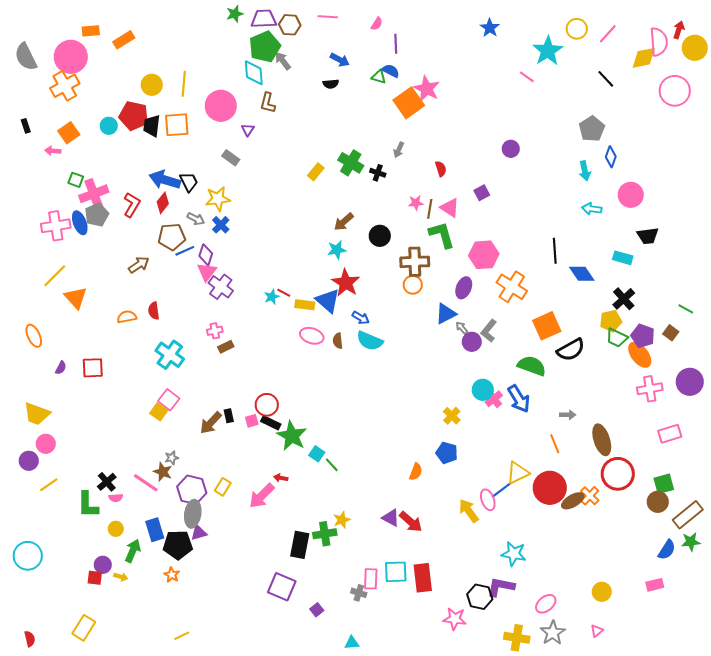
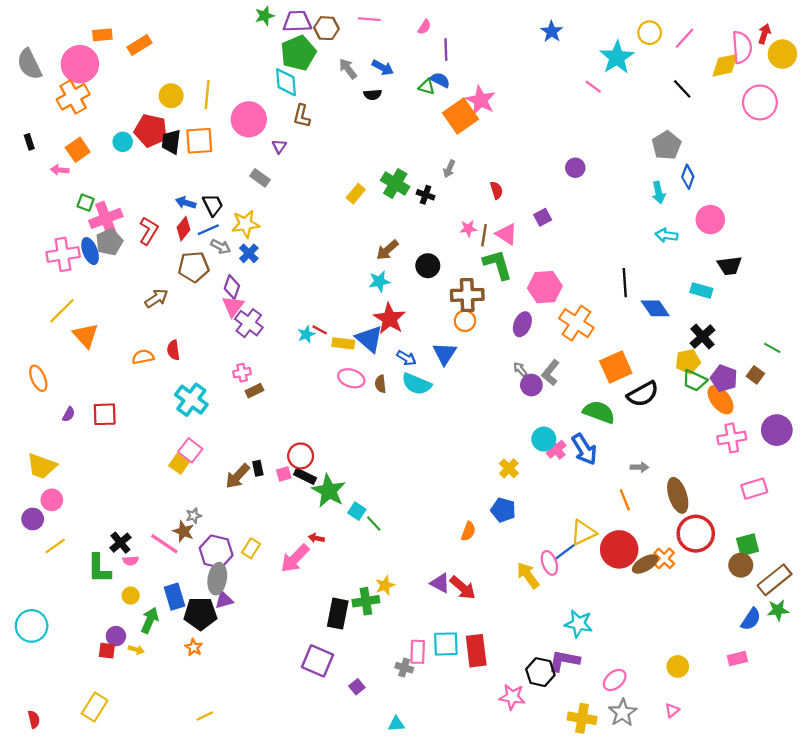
gray arrow: (283, 61) -> (348, 69), moved
blue arrow: (165, 180) -> (186, 203), size x0.6
blue line: (185, 251) -> (208, 230), moved
blue triangle: (446, 314) -> (445, 354), moved, turned -30

